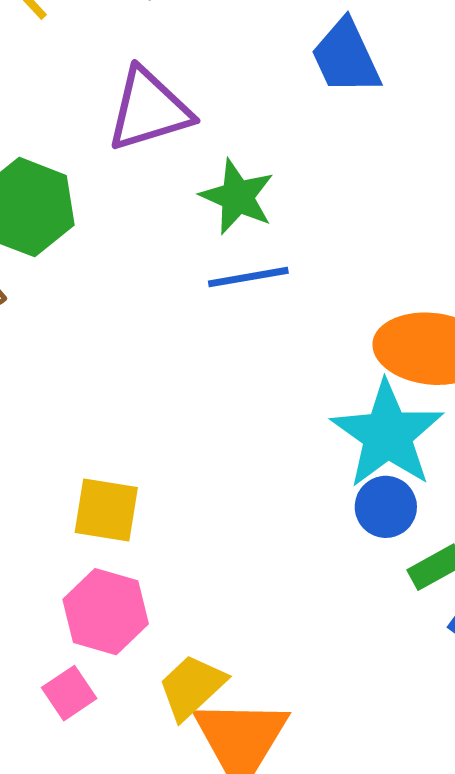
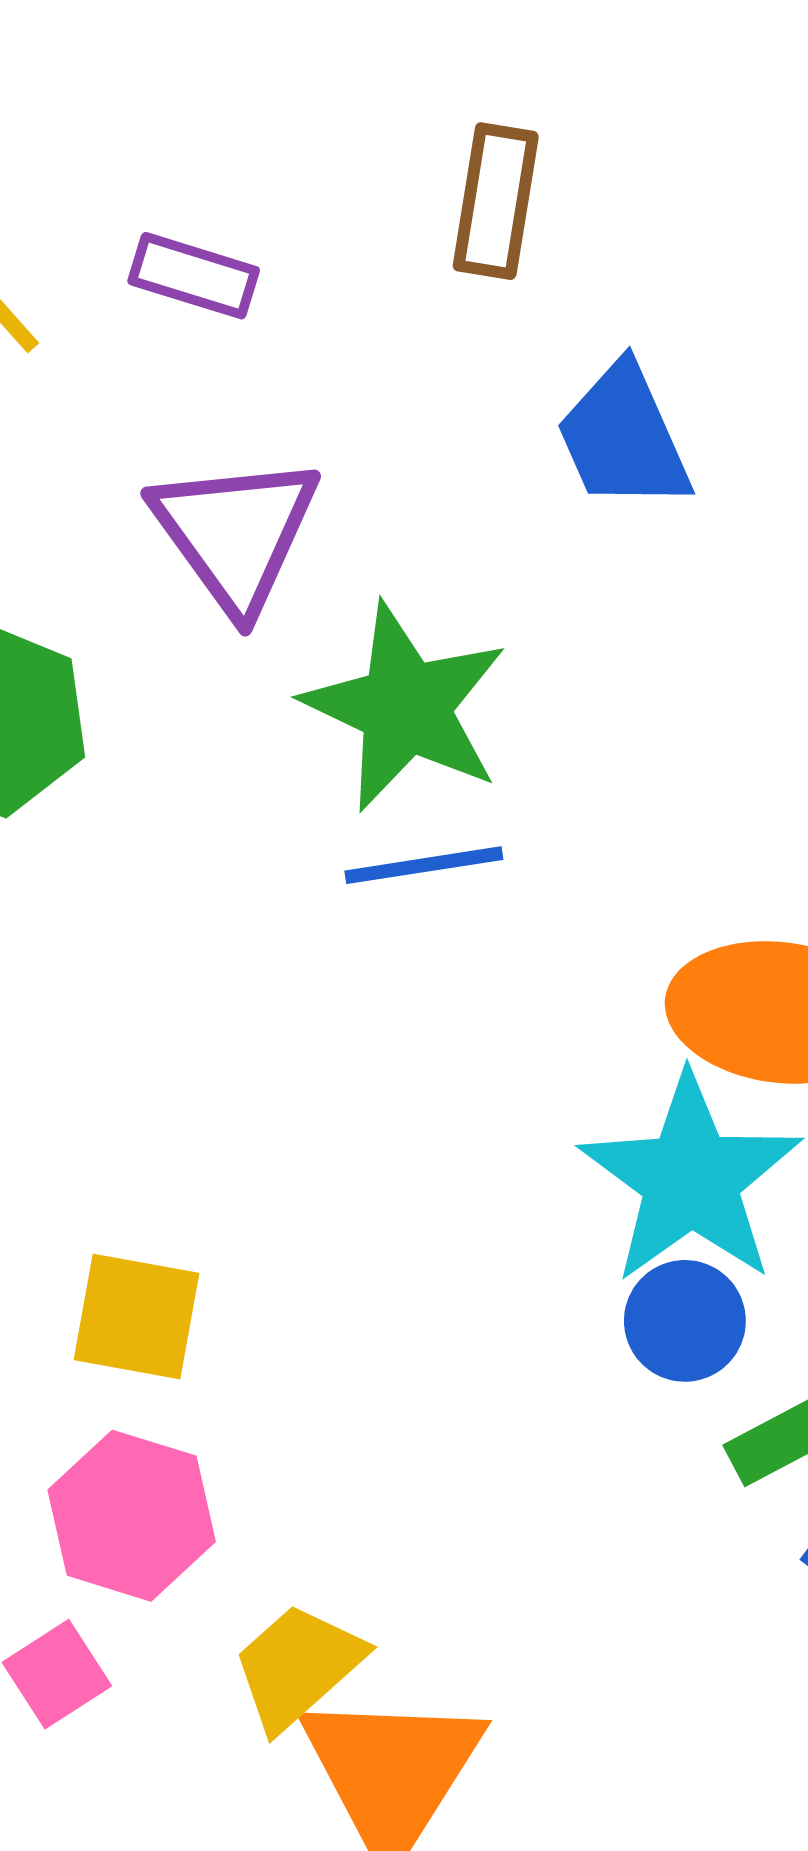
purple triangle: (149, 110) -> (235, 533), turned -50
green star: (237, 197) -> (405, 707), size x1.4

